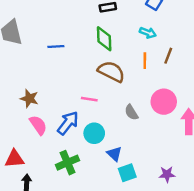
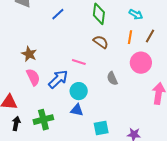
blue line: (56, 47) -> (58, 14), turned -48
brown semicircle: (111, 72) -> (101, 42), size x0.7
pink circle: (164, 102) -> (141, 63), moved
blue triangle: (114, 154) -> (77, 110), moved, turned -40
green cross: (67, 163) -> (43, 120), moved

